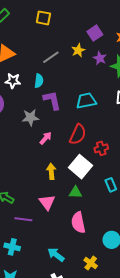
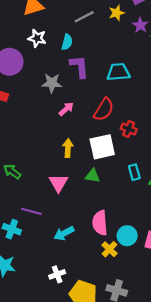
red cross: (101, 148) -> (129, 129), turned 32
white square: (81, 167) -> (102, 147), turned 30
purple line: (23, 219) -> (31, 211), moved
pink semicircle: (78, 222) -> (100, 223), moved
cyan arrow: (56, 255) -> (64, 233), moved, turned -72
yellow cross: (91, 263) -> (110, 249), moved

